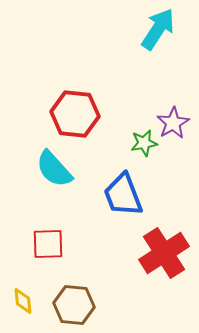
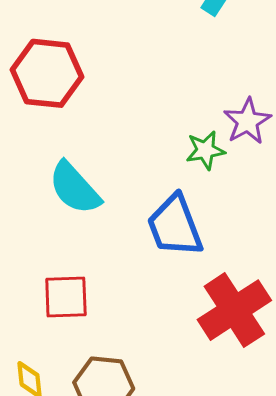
red hexagon: (75, 114) -> (47, 73), moved

